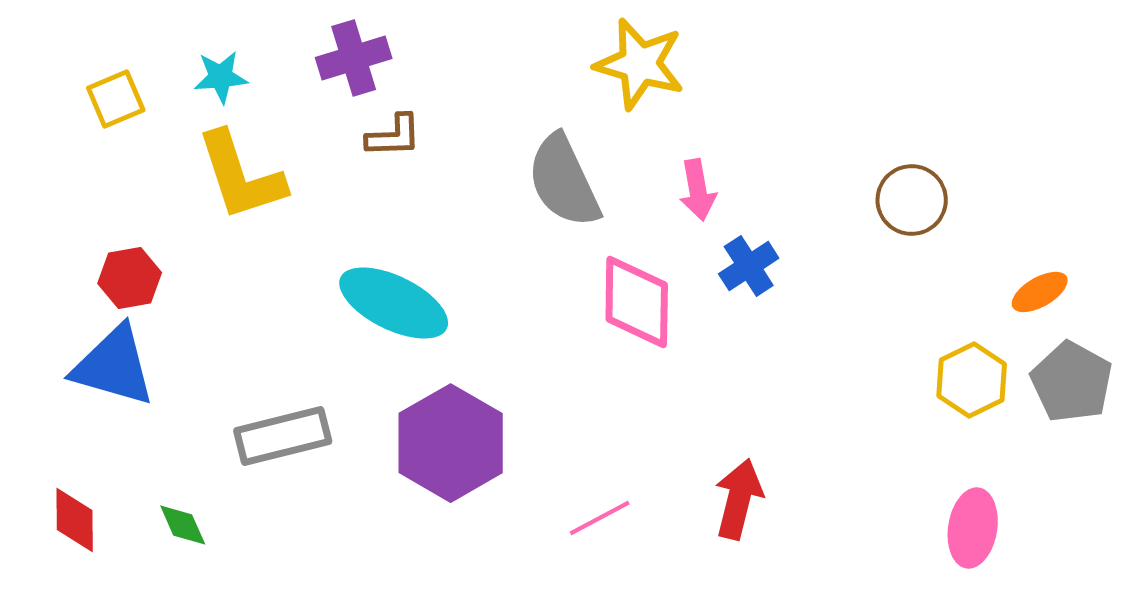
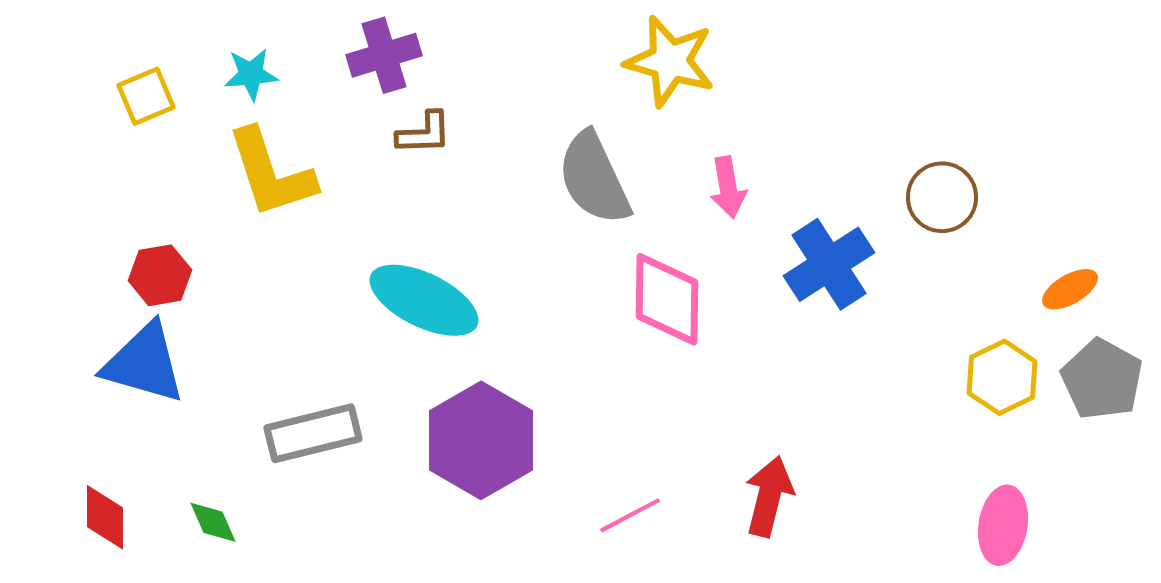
blue cross: (749, 266) -> (829, 264), moved, size x1.5

